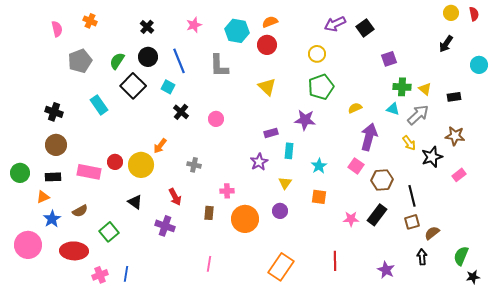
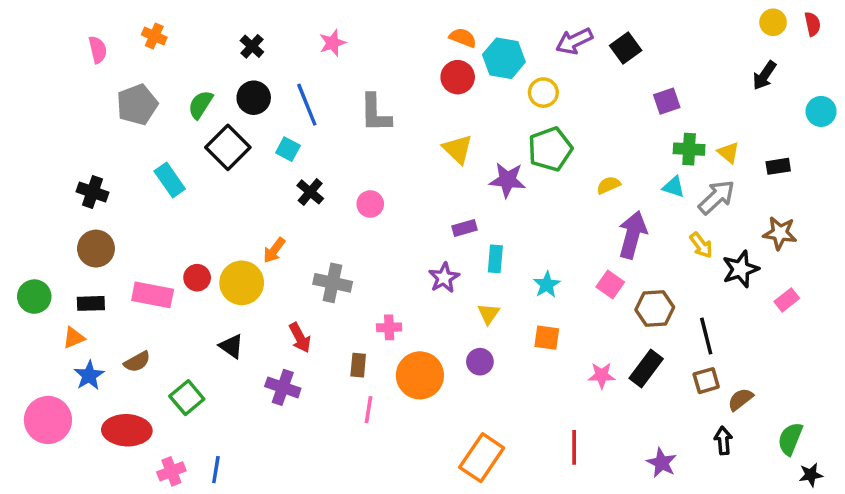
orange semicircle: (270, 22) -> (463, 38), turned 42
cyan hexagon: (237, 31) -> (504, 58), moved
purple star: (305, 120) -> (507, 180), moved
gray cross: (194, 165) -> (333, 283), size x1.5
pink line: (209, 264) -> (369, 410), moved

